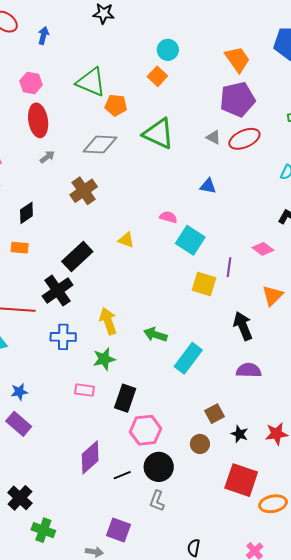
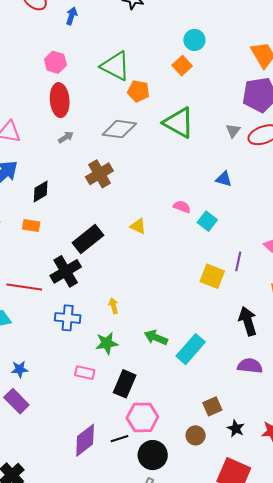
gray triangle: (213, 137) -> (233, 131), turned 35
cyan square: (190, 240) -> (207, 221), moved, size x0.7
yellow arrow: (108, 321) -> (114, 306), size x0.6
green arrow: (155, 335) -> (156, 337), moved
black line: (122, 475) -> (119, 439), moved

